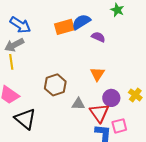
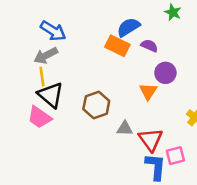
orange rectangle: (64, 27) -> (117, 46), moved, turned 42
purple circle: (111, 98) -> (165, 73), moved
black triangle: (25, 119) -> (51, 95), moved

